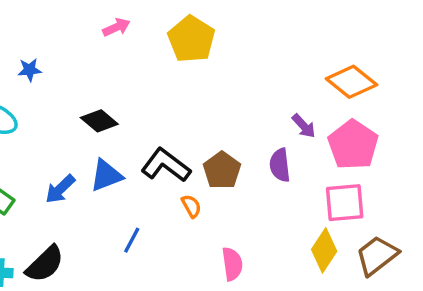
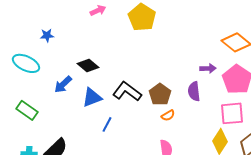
purple arrow: (304, 126) -> (208, 68), turned -49
blue arrow: (60, 189) -> (63, 84), moved
orange semicircle: (191, 206) -> (168, 115), moved, turned 88
blue line: (132, 240) -> (107, 124), moved

